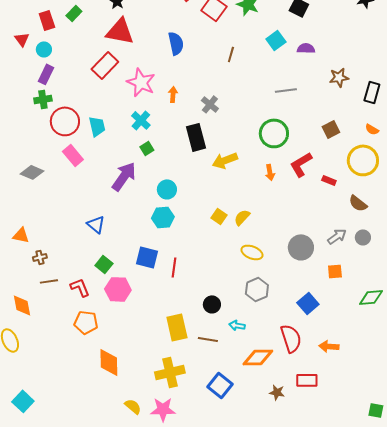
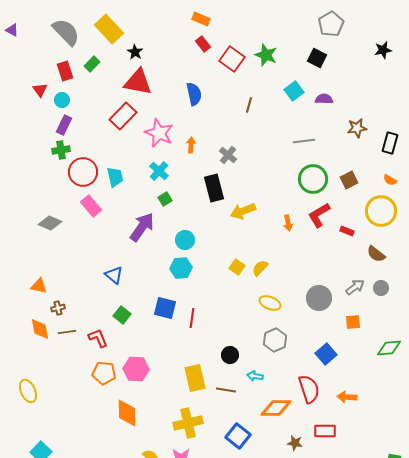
green circle: (274, 133) -> (313, 179), moved
pink hexagon: (118, 289) -> (136, 369), moved
orange diamond: (22, 305) -> (40, 329), moved

